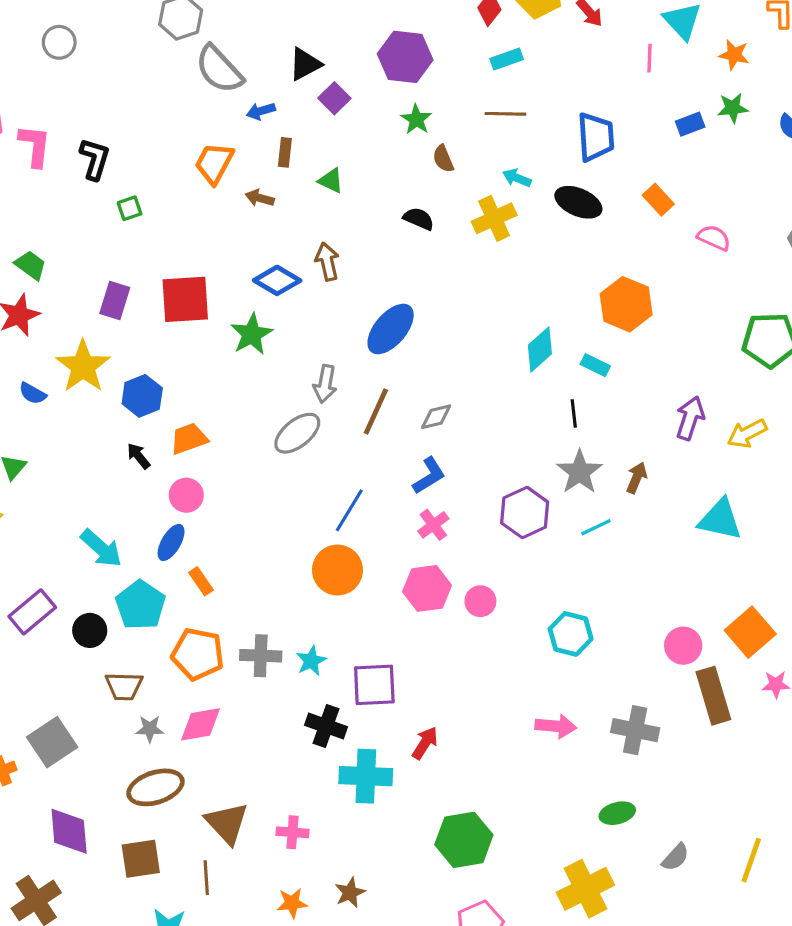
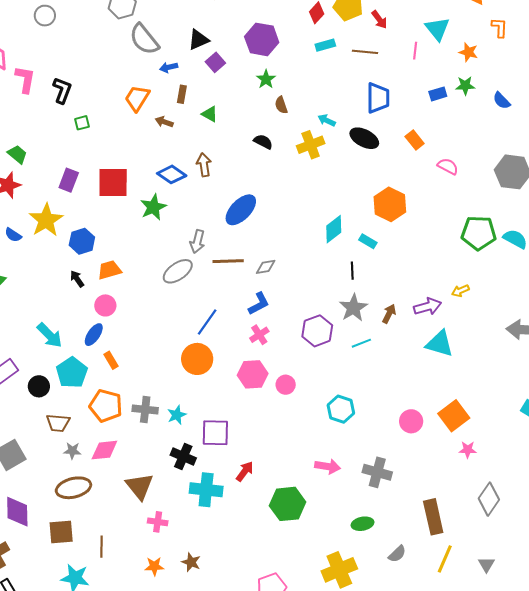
brown line: (505, 114) -> (365, 52), moved
brown line: (376, 412) -> (228, 261), turned 60
purple arrow: (690, 418) -> (428, 307), moved, turned 52
yellow arrow: (747, 433) -> (460, 291), size x0.7
brown rectangle: (713, 696) -> (433, 517), moved
brown triangle: (227, 823) -> (140, 486), moved
green hexagon: (464, 840) -> (288, 504), moved
brown star: (350, 893) -> (191, 562), turned -30

